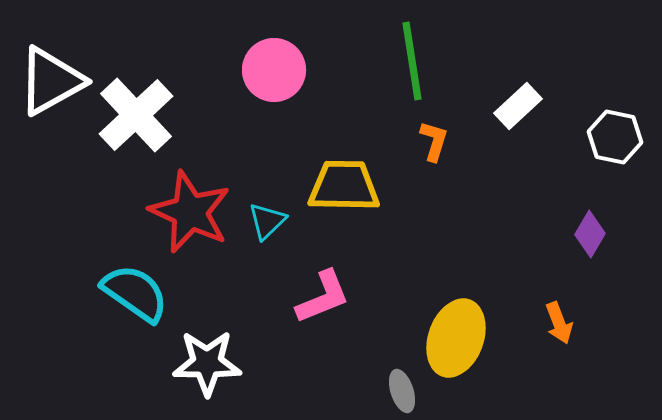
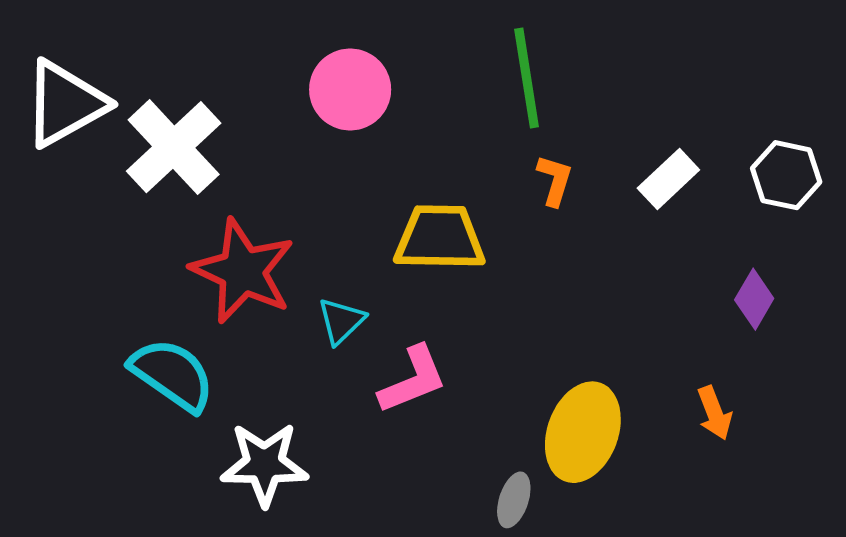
white rectangle: (518, 106) -> (668, 179), moved
cyan triangle: (267, 221) -> (341, 321), moved
gray ellipse: (402, 391) -> (514, 500), turned 36

